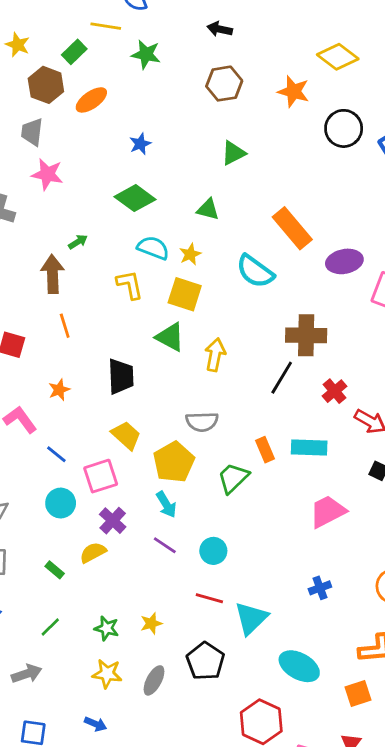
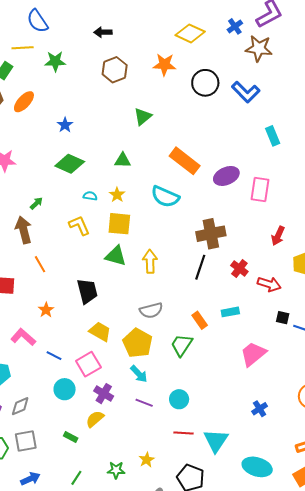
green triangle: (233, 153) -> (143, 117), moved
cyan semicircle: (153, 248) -> (90, 196), size x0.6
cyan rectangle: (309, 447) -> (230, 312), size x0.7

